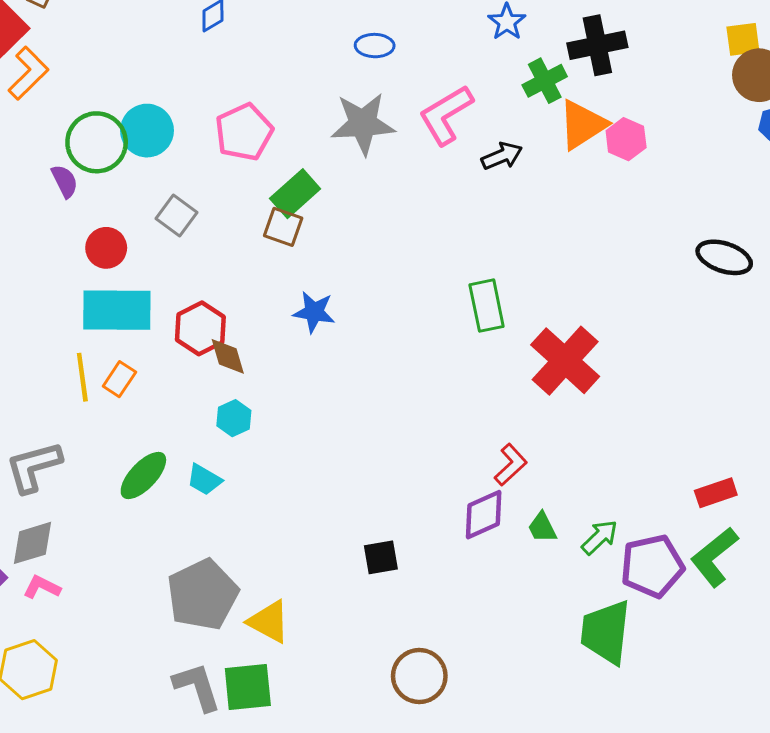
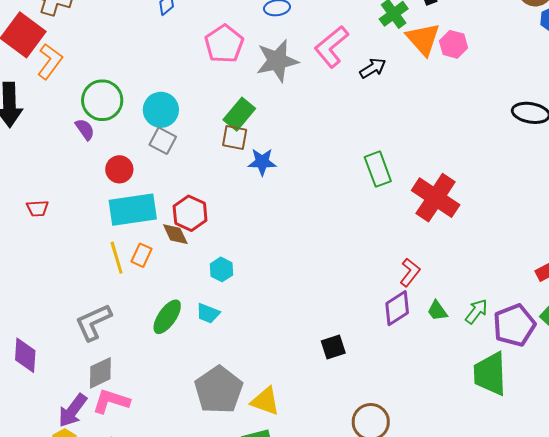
orange triangle: (583, 125) -> (423, 39), turned -30
cyan circle: (147, 131) -> (161, 110), moved
pink pentagon: (244, 132) -> (224, 44), moved
blue star: (314, 312) -> (262, 162), moved
brown diamond: (228, 356) -> (175, 234), moved
pink L-shape: (42, 587) -> (111, 401), size x1.5

